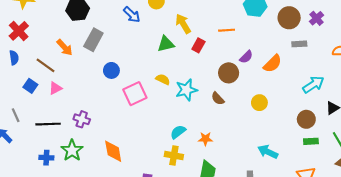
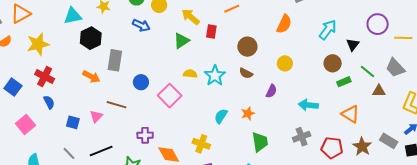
purple semicircle: (246, 57) -> (271, 91), moved
brown line: (46, 65) -> (116, 105), moved
purple cross: (82, 119) -> (145, 135), moved
yellow cross: (174, 156) -> (201, 144), moved, turned 30

